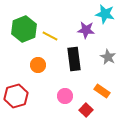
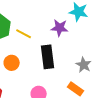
gray star: (108, 57) -> (84, 65), moved

